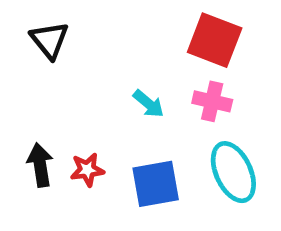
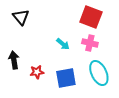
black arrow: (40, 165) -> (14, 60), moved

